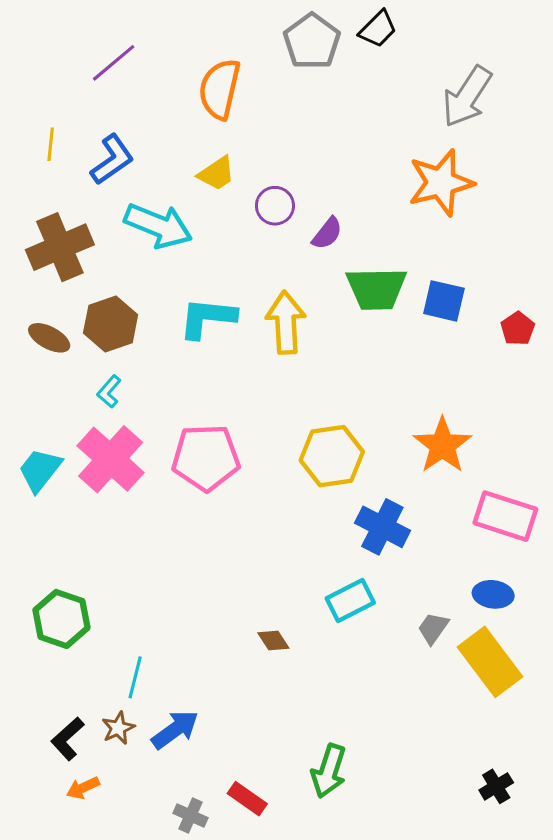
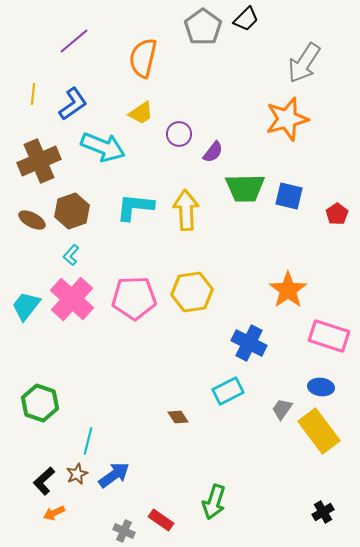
yellow hexagon: (332, 456) -> (192, 292), moved

